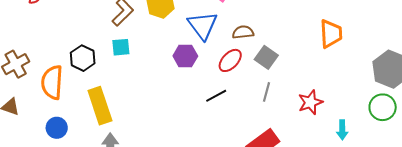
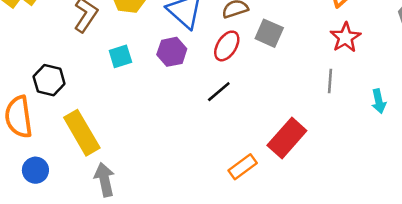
cyan square: (121, 47) -> (120, 56), moved
gray line: (266, 92) -> (330, 81), moved
red star: (310, 102) -> (345, 37), moved

